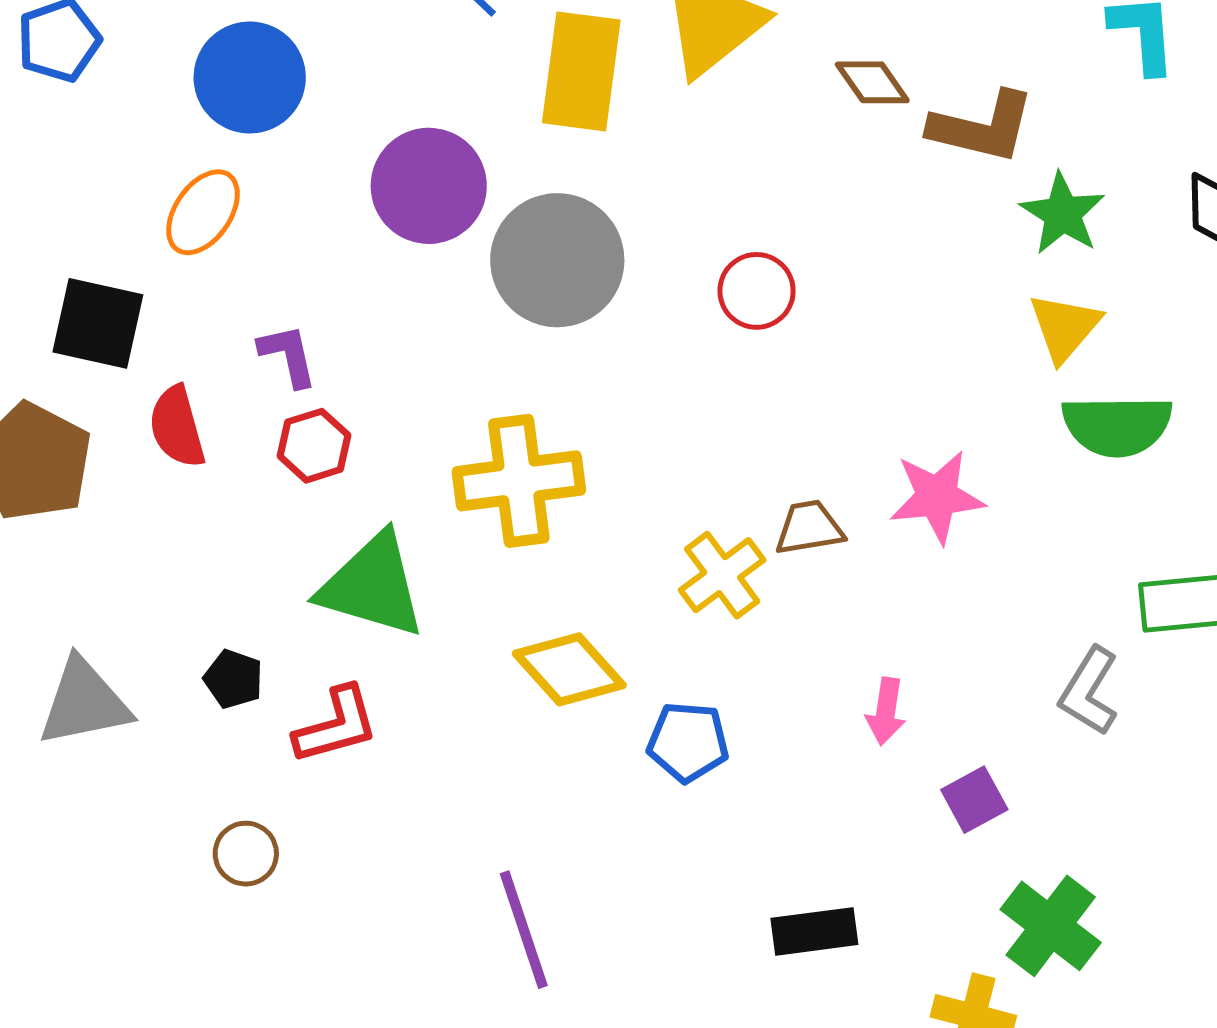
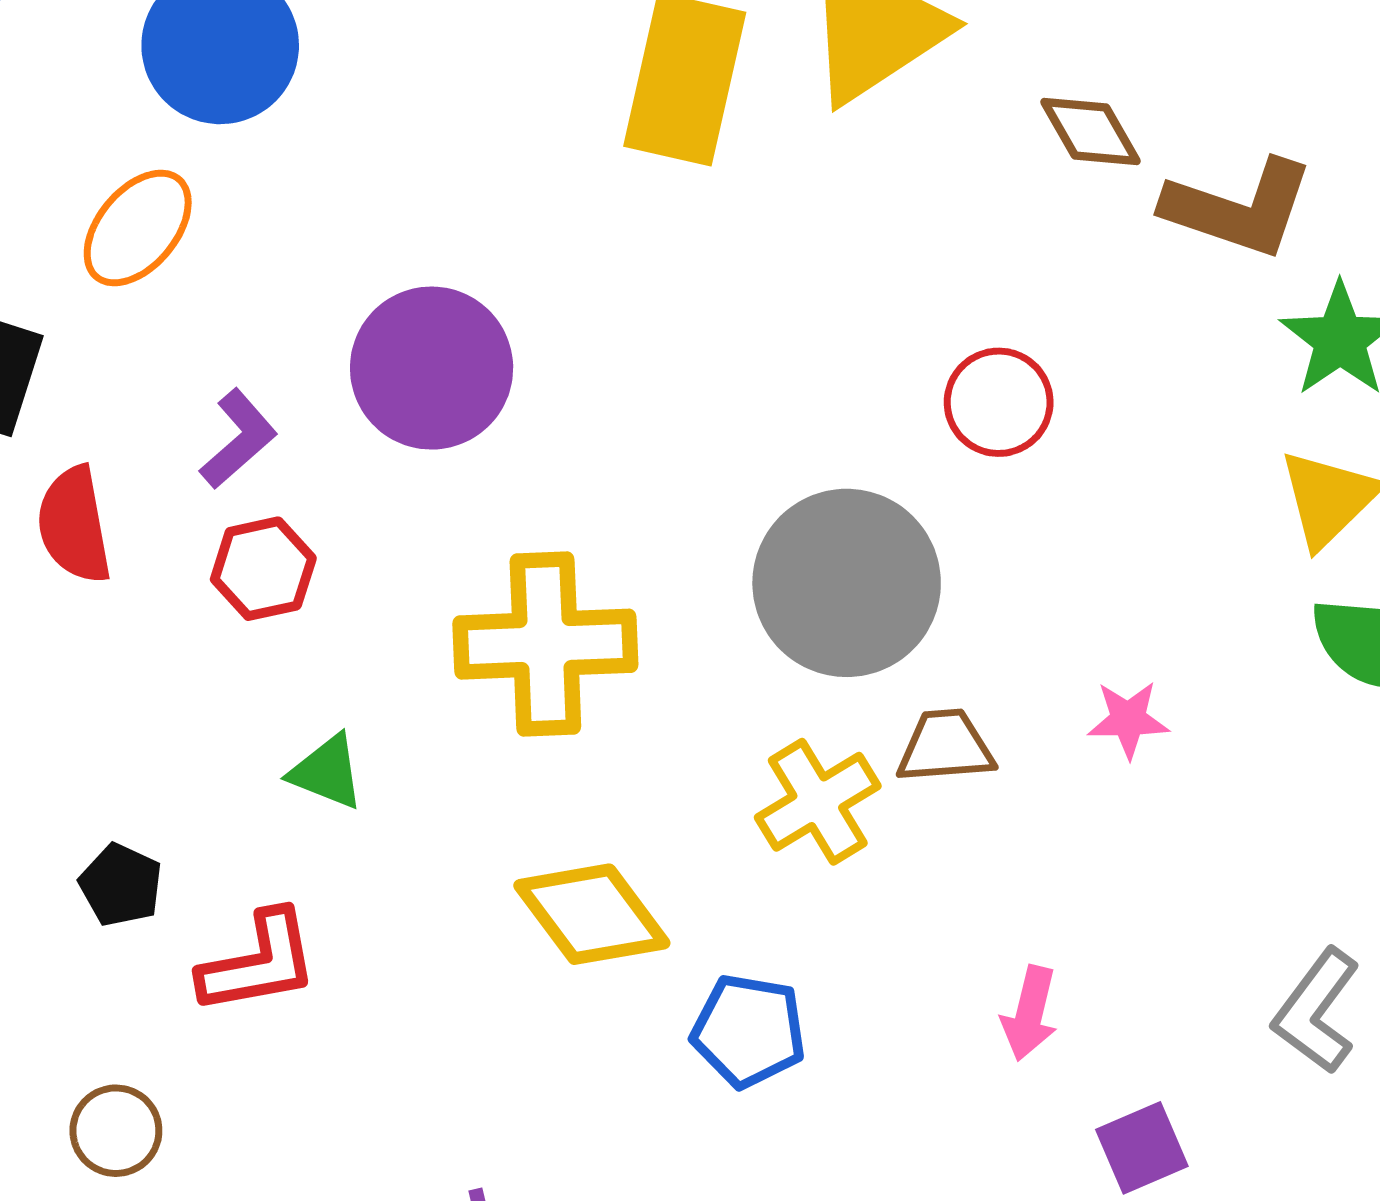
purple circle: (429, 186) -> (432, 368), moved
gray circle: (557, 260) -> (847, 583), moved
red circle: (757, 291) -> (999, 402), moved
purple L-shape: (288, 355) -> (238, 439), turned 56
pink star: (937, 497) -> (1128, 719), size x0.6
green triangle: (372, 586) -> (327, 772), size x0.5

